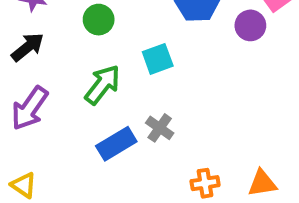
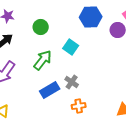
cyan square: (158, 59) -> (71, 47), turned -35
orange cross: (205, 183) -> (79, 106), moved

